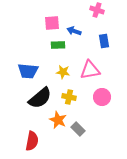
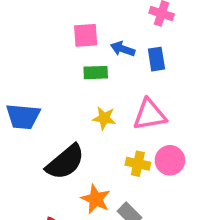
blue rectangle: (104, 41) -> (156, 59), moved
blue trapezoid: (28, 71) -> (23, 116), moved
yellow cross: (69, 97) -> (138, 164), moved

